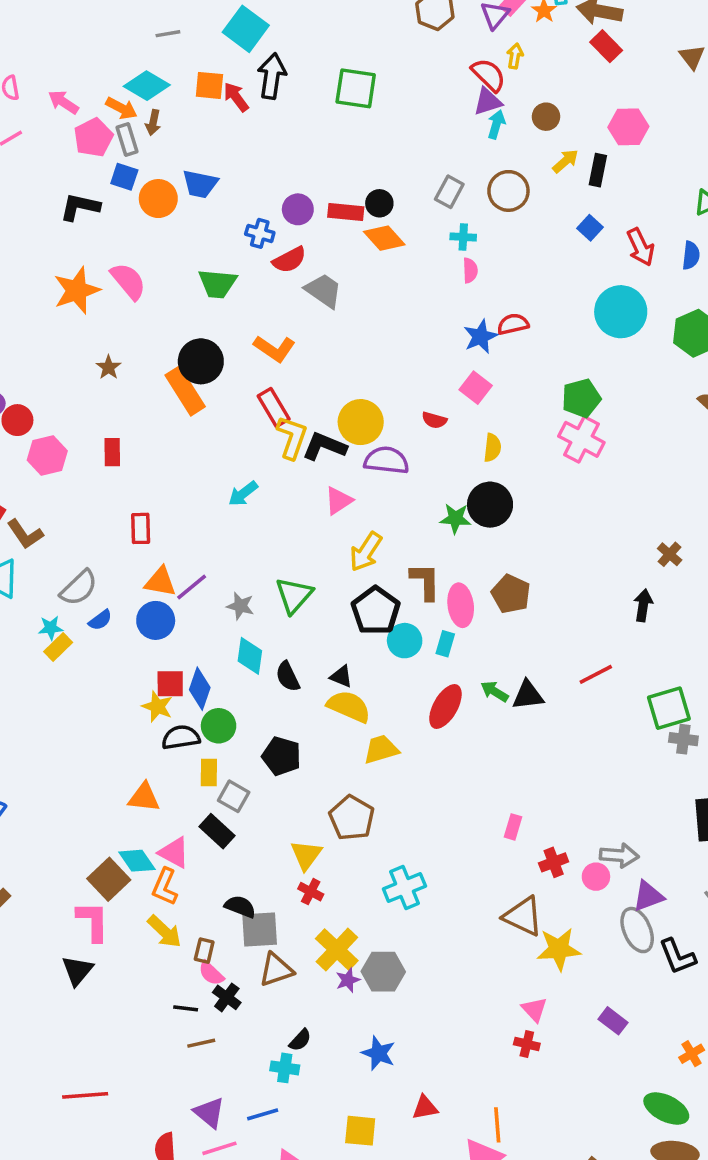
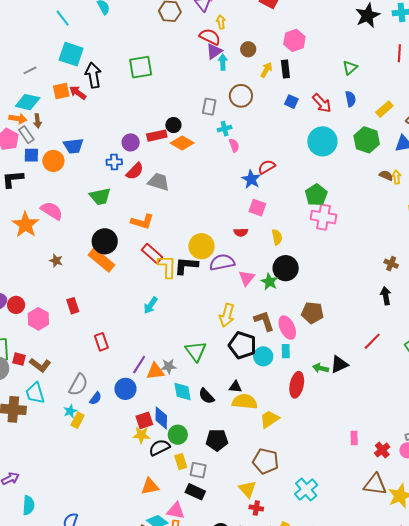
pink triangle: (339, 501) -> (247, 278), moved
green star: (455, 518) -> (269, 282), turned -30
orange triangle: (160, 582) -> (155, 371), moved

